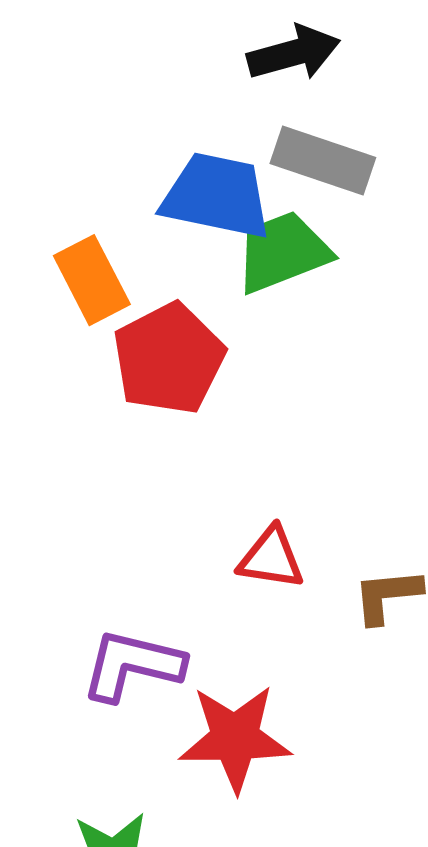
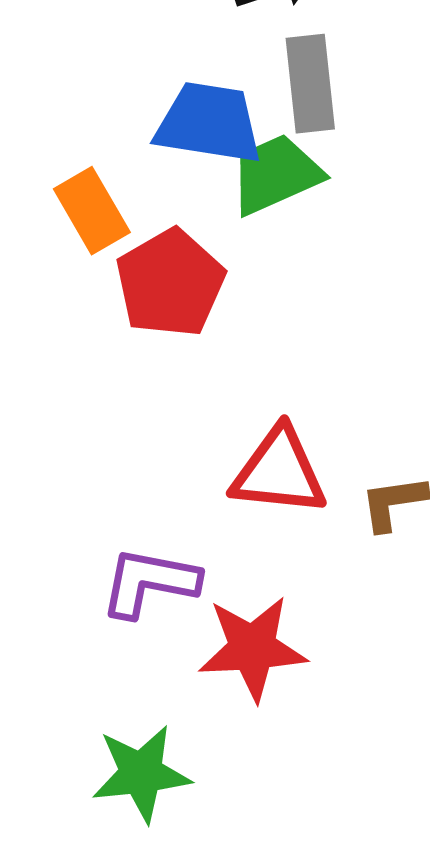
gray rectangle: (323, 161) -> (310, 84), turned 68
red triangle: (271, 558) -> (279, 472), size x1.5

